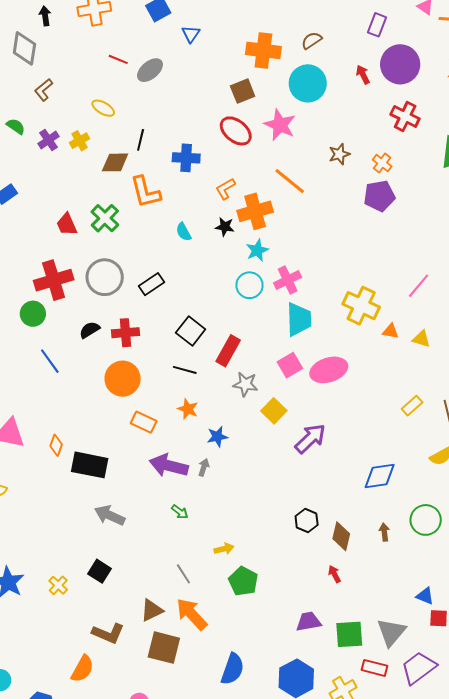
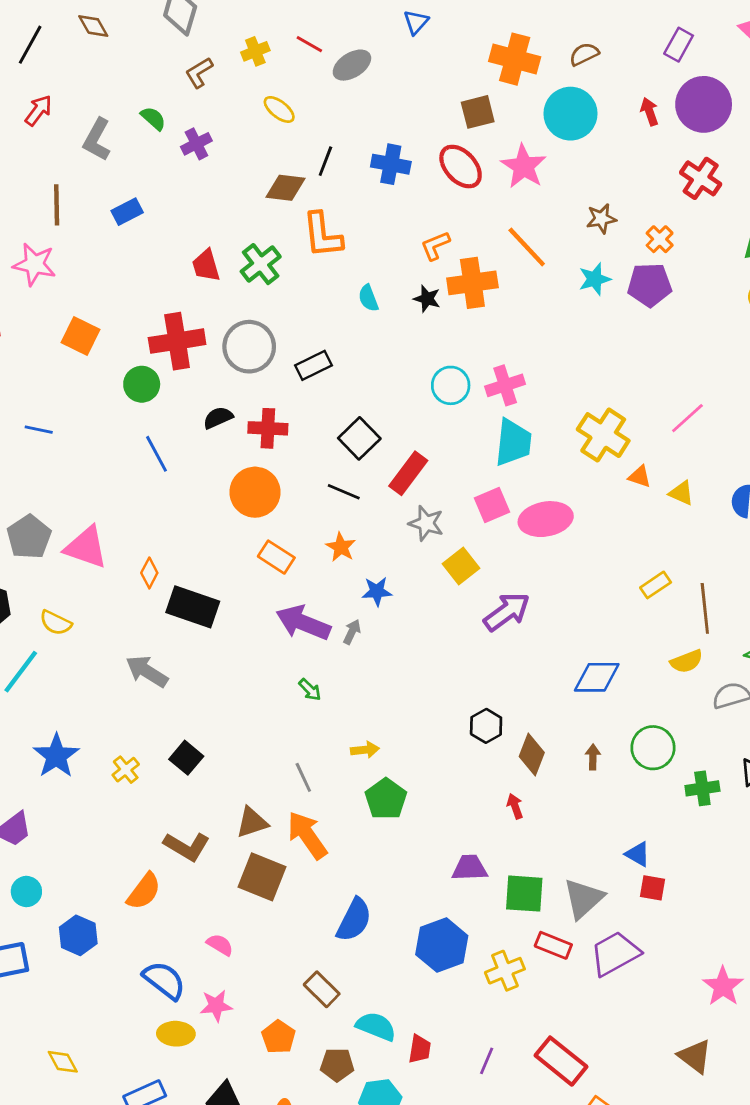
yellow cross: (79, 141) -> (255, 51), moved
blue cross: (186, 158) -> (391, 164), moved
cyan star: (257, 250) -> (595, 279), moved
gray arrow: (110, 515) -> (147, 671), moved

